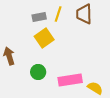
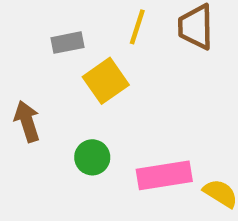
gray rectangle: (39, 17) -> (67, 43), moved

